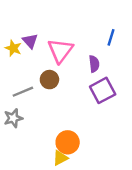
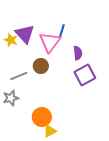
blue line: (111, 37) -> (62, 31), moved
purple triangle: (30, 41) -> (25, 34), size x1.5
orange circle: (68, 142) -> (42, 117), moved

